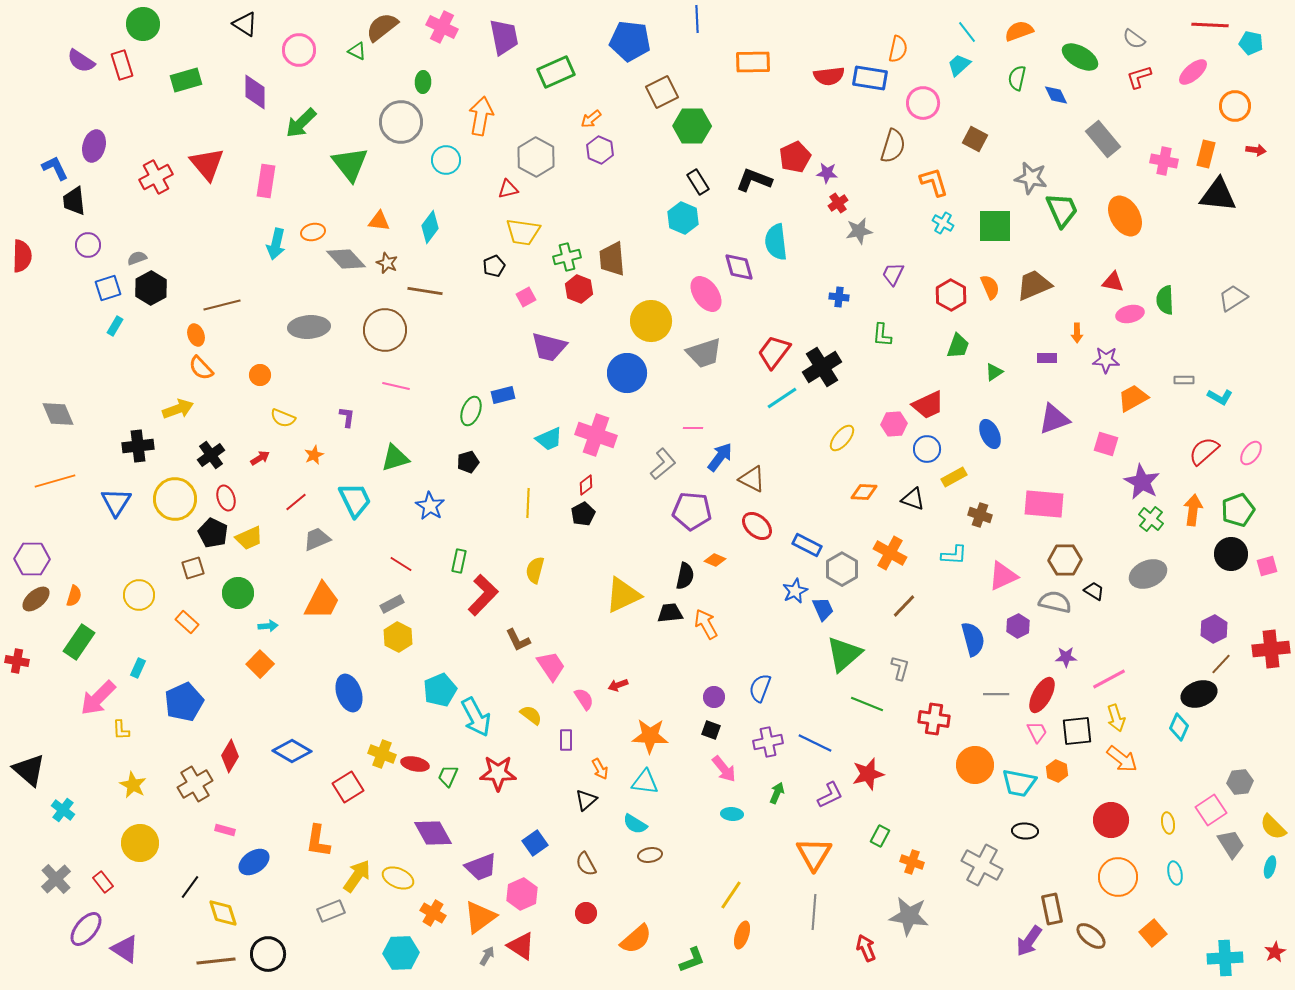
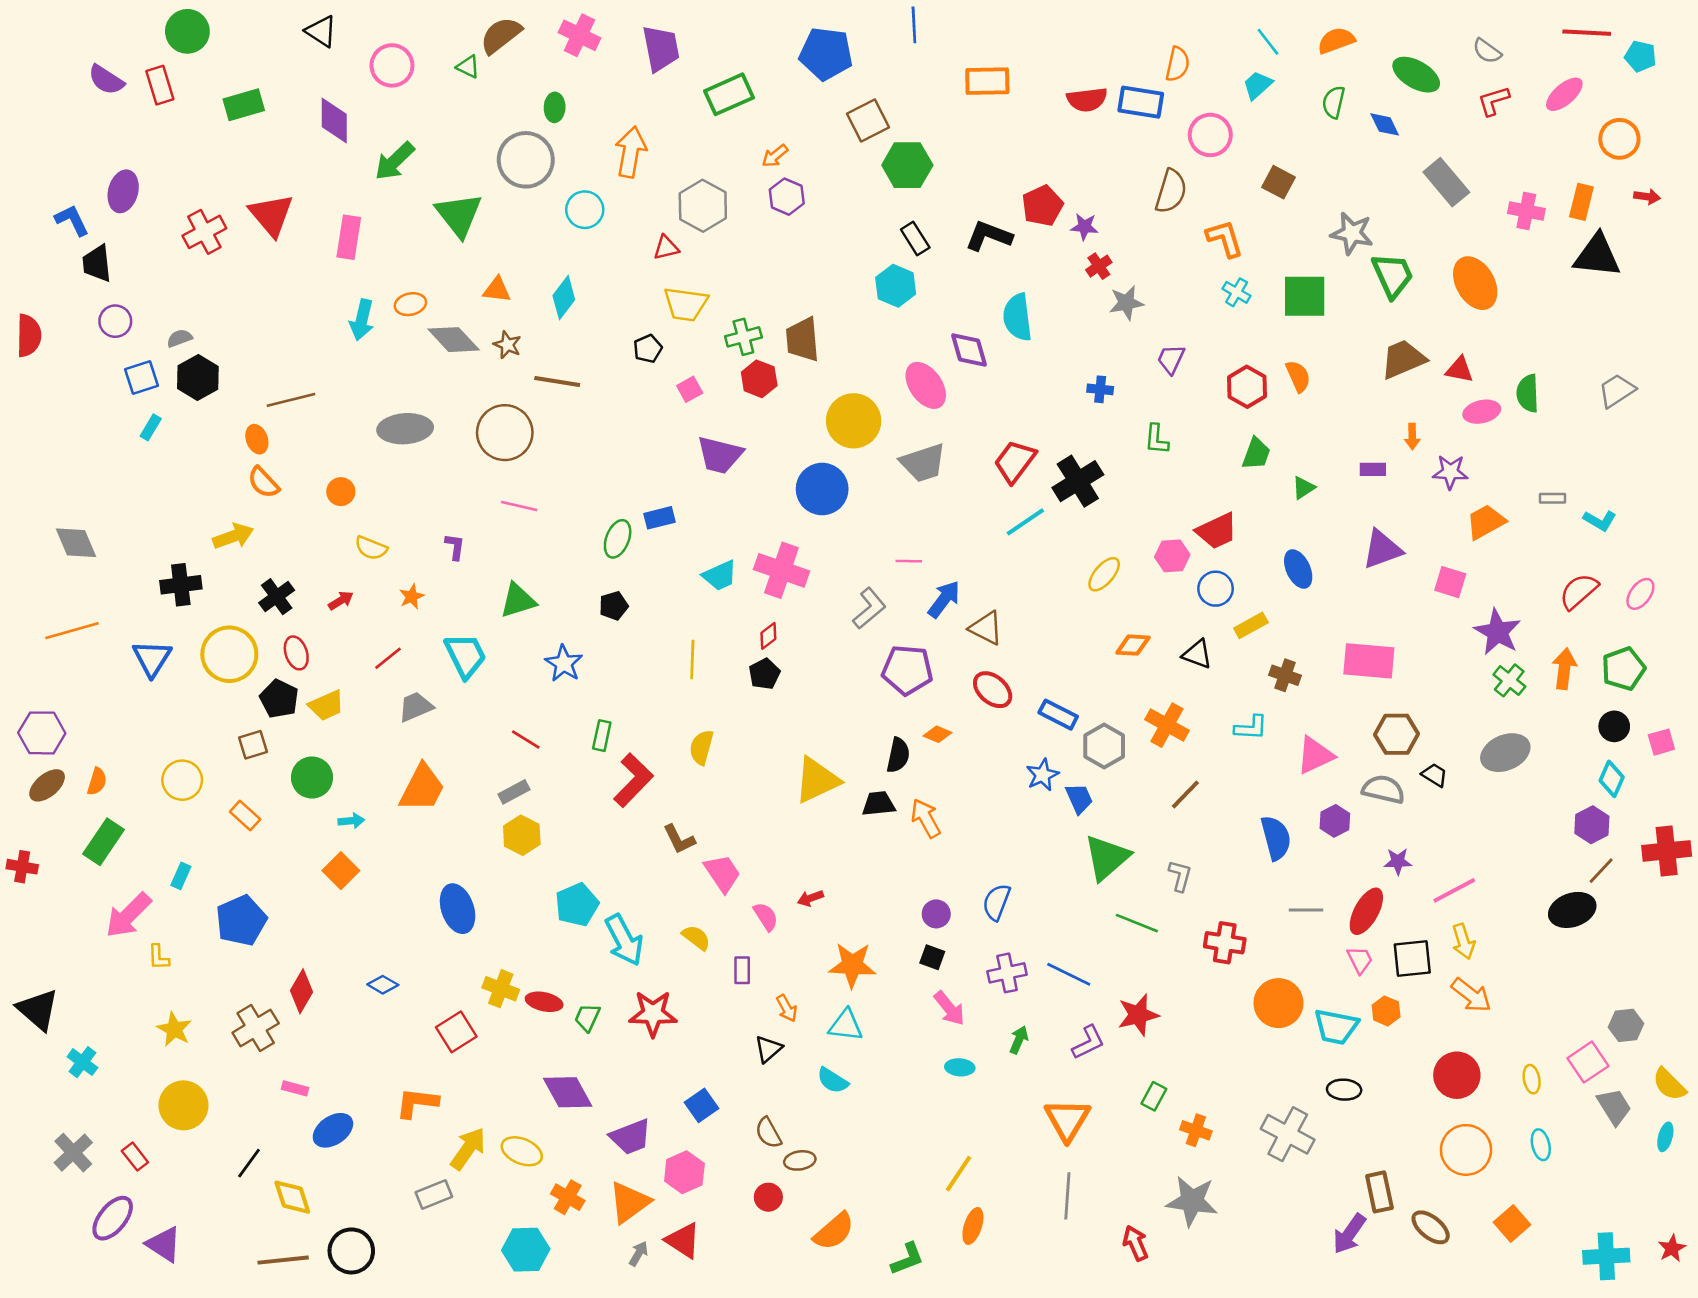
brown trapezoid: (1034, 285) -> (1403, 359), moved
black circle: (1231, 554) -> (1614, 726), size x0.7
cyan diamond: (1179, 727) -> (1612, 779), moved
blue diamond: (292, 751) -> (383, 985), size x0.6
orange L-shape: (318, 841) -> (417, 1103), turned 88
brown ellipse: (650, 855) -> (800, 1160), moved

